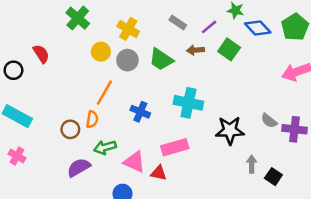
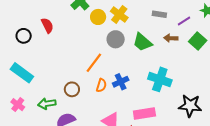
gray rectangle: (178, 22) -> (159, 14), turned -32
yellow circle: (101, 52) -> (98, 17), moved
blue cross: (140, 112) -> (121, 82), turned 35
orange semicircle: (92, 119) -> (101, 85), moved
brown circle: (70, 129) -> (72, 89), moved
green arrow: (105, 147) -> (47, 104), moved

